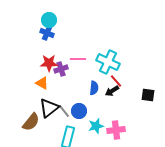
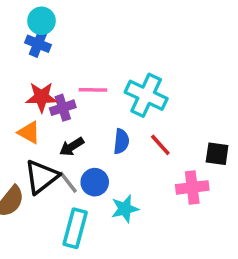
red line: (116, 81) -> (160, 145), moved
black arrow: (112, 91) -> (72, 147), moved
pink cross: (116, 130) -> (192, 187), moved

